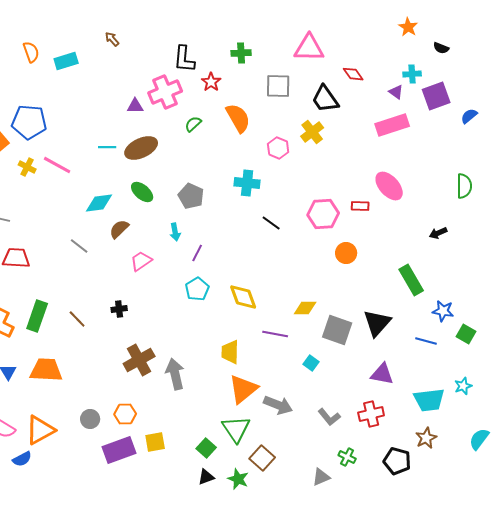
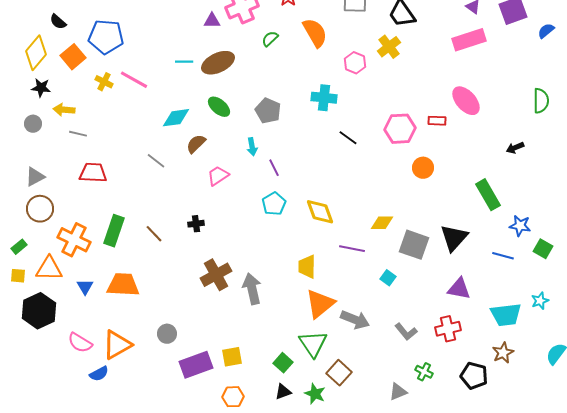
purple line: (197, 253) -> (274, 168), turned -54
orange hexagon: (125, 414) -> (233, 397), moved

